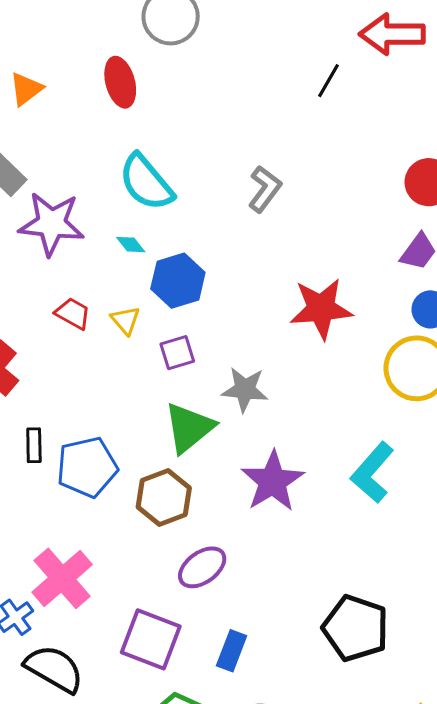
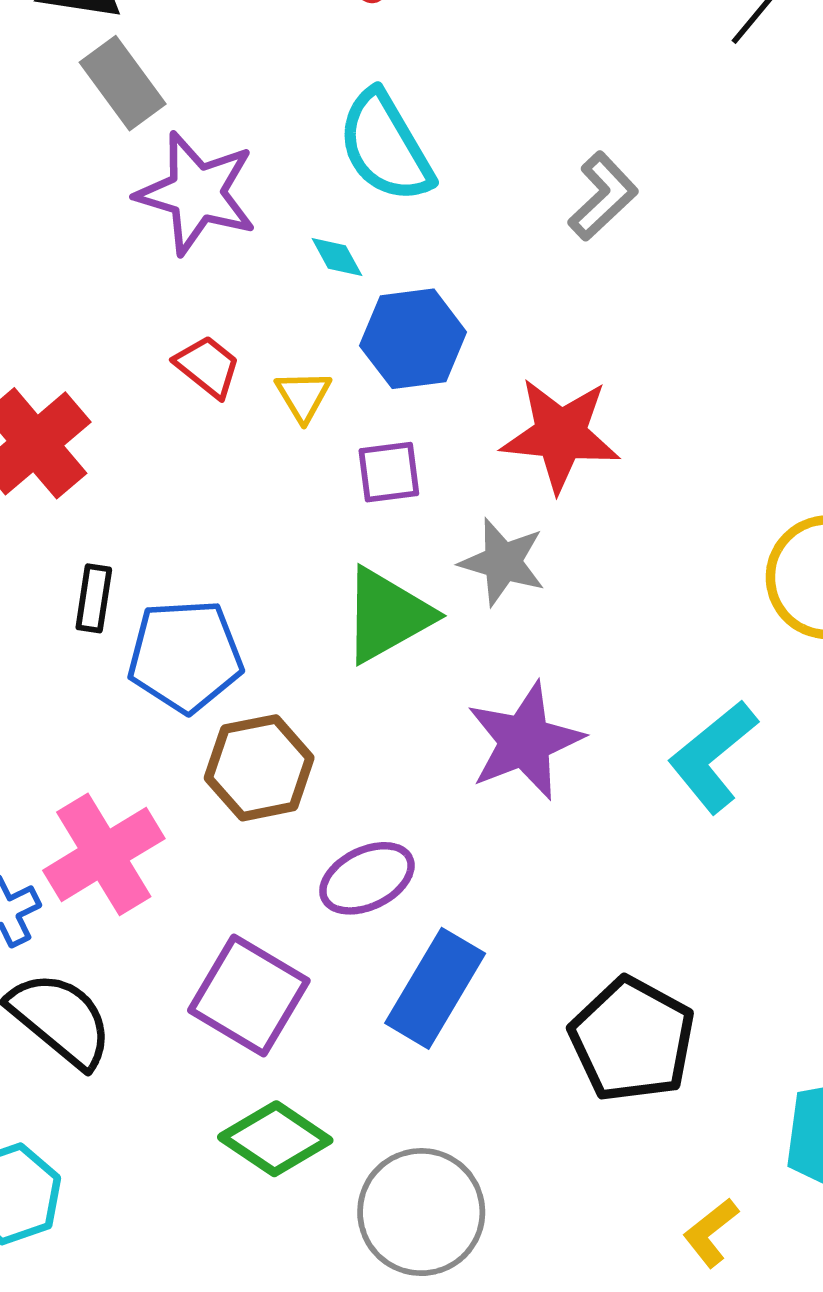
red star: (321, 309) -> (561, 435), moved
brown hexagon: (164, 498) -> (259, 768), moved
blue rectangle: (232, 651) -> (435, 988), moved, size x1.5

